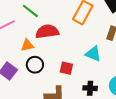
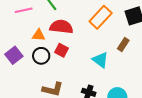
red square: (66, 68) -> (61, 50), moved

